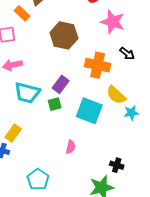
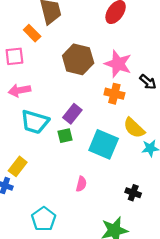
pink star: (113, 22) -> (118, 64), moved
orange cross: (98, 65) -> (114, 94), size x0.7
black cross: (117, 165) -> (133, 193), moved

